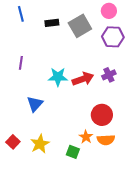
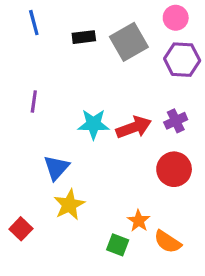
red circle: (102, 115) -> (174, 169), moved
orange semicircle: (106, 140) -> (168, 242), moved, turned 36
yellow star: (40, 144) -> (69, 205), moved

